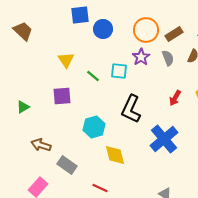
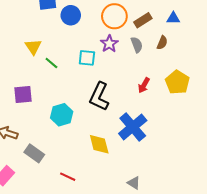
green line: (93, 76) -> (51, 63), moved
purple square: (62, 96) -> (23, 94), moved
yellow diamond: (115, 155) -> (99, 144), moved

